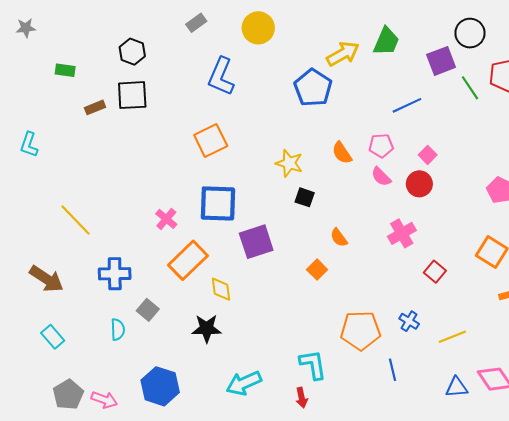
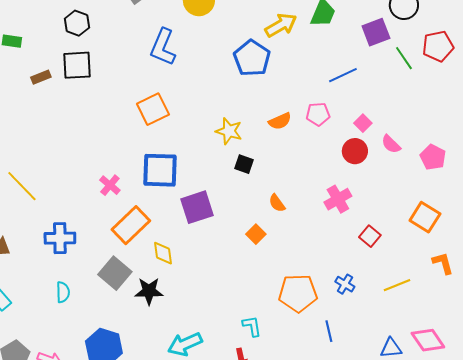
orange semicircle: (342, 153) -> (280, 121), turned -80
pink semicircle: (381, 177) -> (391, 144), moved
gray square: (148, 310) -> (115, 273), moved, size x1.5
yellow line: (452, 337) -> (397, 285), moved
cyan L-shape: (313, 365) -> (252, 326), size x0.7

